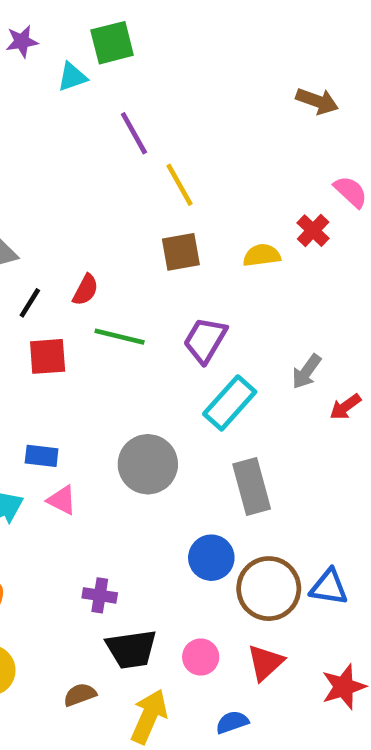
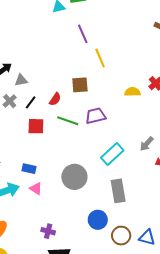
brown square: (181, 252) -> (80, 85), moved
purple trapezoid: (205, 340) -> (96, 116), moved, turned 40
brown circle: (269, 589) -> (121, 236), size x0.7

